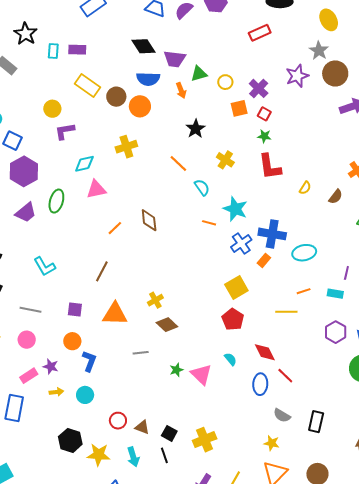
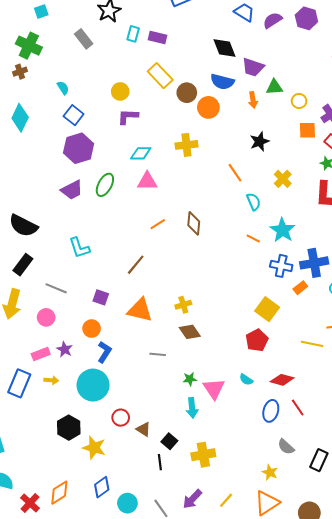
blue cross: (272, 234) -> (314, 263), turned -32
blue cross: (241, 243) -> (281, 266), turned 35
yellow square: (236, 288) -> (267, 309), turned -35
red diamond: (265, 352) -> (282, 380), turned -60
cyan semicircle: (230, 359) -> (246, 380), turned 152
yellow arrow: (56, 392) -> (51, 380), moved
cyan circle: (85, 395) -> (93, 385), size x1.8
cyan arrow: (133, 457) -> (192, 408), moved

